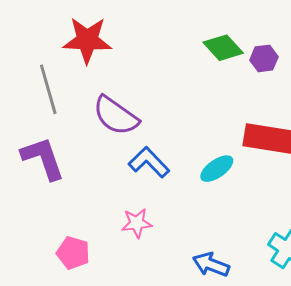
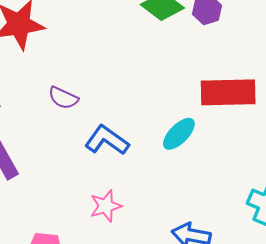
purple semicircle: (116, 116) -> (63, 98), size x0.6

